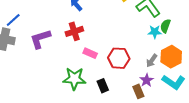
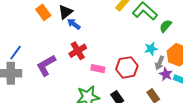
green semicircle: (165, 26) -> (166, 26), turned 32
cyan star: (155, 32) -> (151, 49), moved
purple star: (147, 80) -> (166, 74), moved

